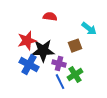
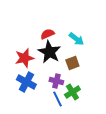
red semicircle: (50, 17) -> (47, 34), turned -32
cyan arrow: (89, 29) -> (76, 39), moved
black star: (43, 51) -> (49, 52), moved, turned 30

